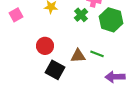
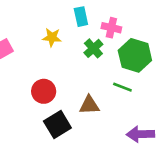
green line: (97, 54) -> (122, 87), moved
black square: (55, 70) -> (57, 124), turned 30

